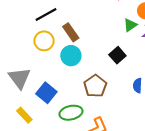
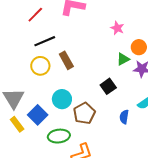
cyan circle: (71, 56) -> (62, 99), moved
yellow rectangle: (24, 115) -> (17, 124), moved

